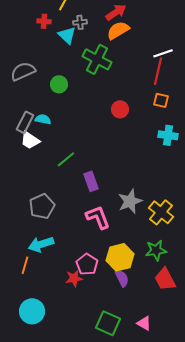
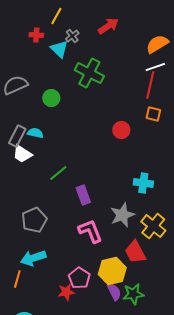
gray cross: (80, 22) -> (72, 36), turned -32
orange semicircle: (118, 30) -> (157, 44), moved
red circle: (120, 109) -> (121, 130), moved
cyan cross: (168, 135) -> (143, 183), moved
green star: (156, 250) -> (133, 294), moved
red trapezoid: (165, 279) -> (135, 252), moved

